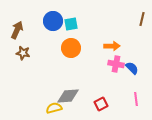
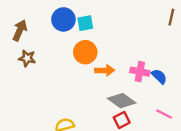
orange arrow: (112, 46) -> (105, 70), moved
gray diamond: (68, 96) -> (122, 101), moved, turned 40
pink line: (136, 99) -> (164, 114), turned -56

